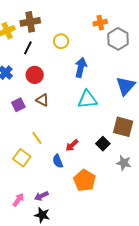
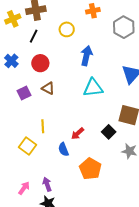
orange cross: (100, 23) -> (93, 11), moved
yellow line: (37, 138) -> (43, 126), turned 32
purple arrow: (41, 196) -> (47, 184), turned 96

